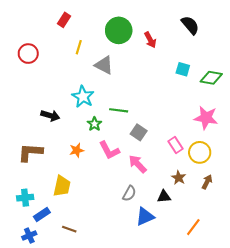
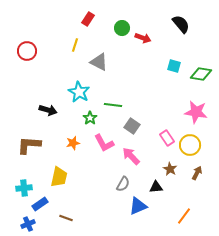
red rectangle: (64, 20) -> (88, 19), moved
green circle: (119, 30) -> (122, 28), moved, size x0.6
red arrow: (150, 40) -> (143, 38), turned -42

